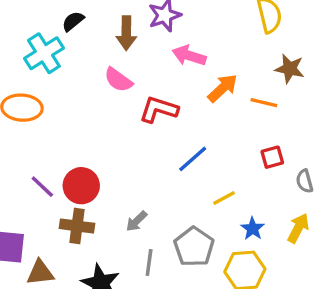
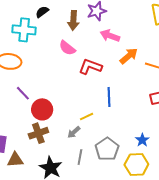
cyan cross: (44, 53) -> (24, 30), turned 35
blue line: (193, 159) -> (109, 97), turned -54
purple line: (42, 187) -> (23, 93), moved
yellow line: (224, 198) -> (87, 117), moved
brown cross: (77, 226) -> (38, 133), turned -30

